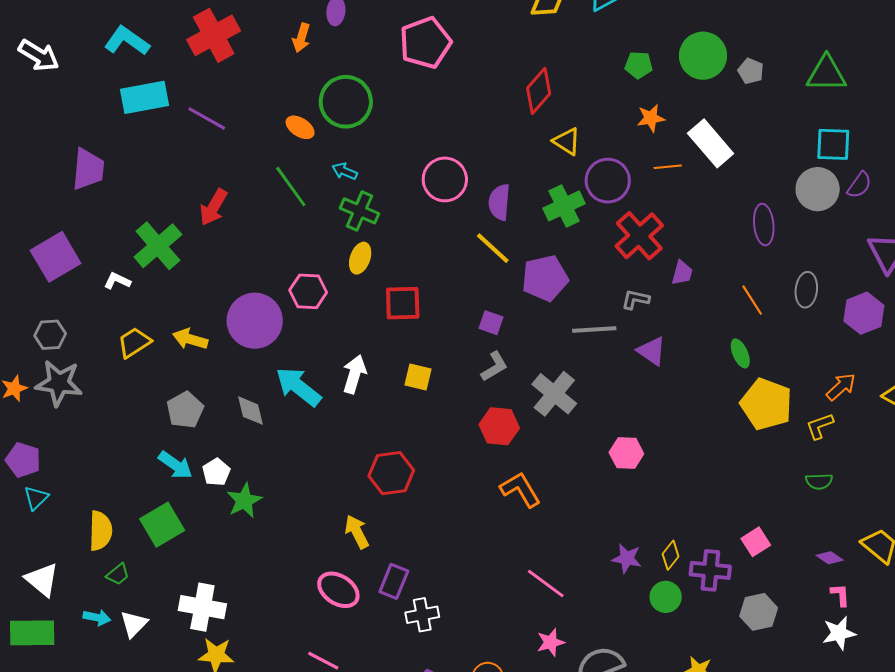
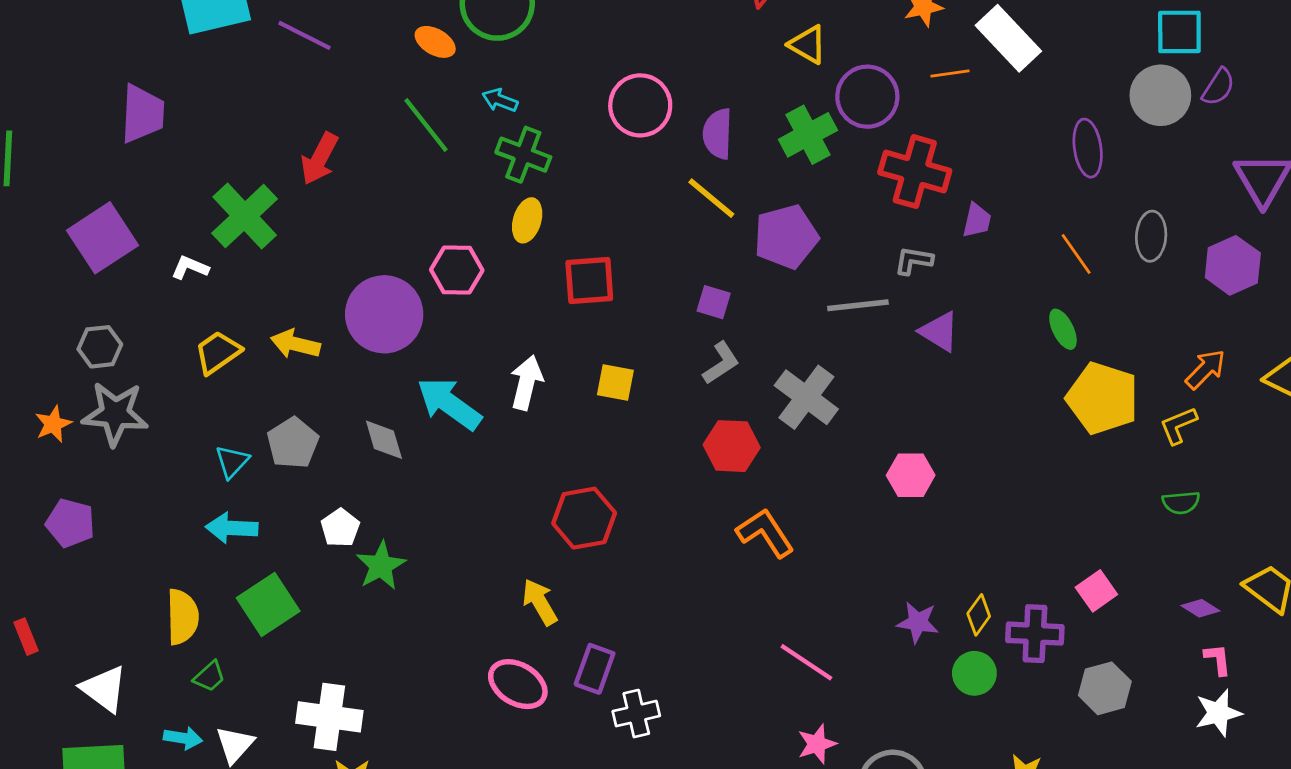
red cross: (639, 236) -> (915, 172), turned -30
cyan arrow: (175, 465) -> (232, 528), moved, turned 150
cyan triangle: (36, 498) -> (232, 462), moved

